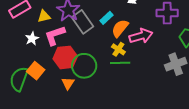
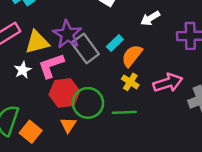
yellow triangle: (44, 16) -> (37, 42), size x1.5
pink arrow: (141, 36) -> (168, 83), moved
green line: (120, 63) -> (124, 112), moved
orange square: (36, 71) -> (31, 132), moved

